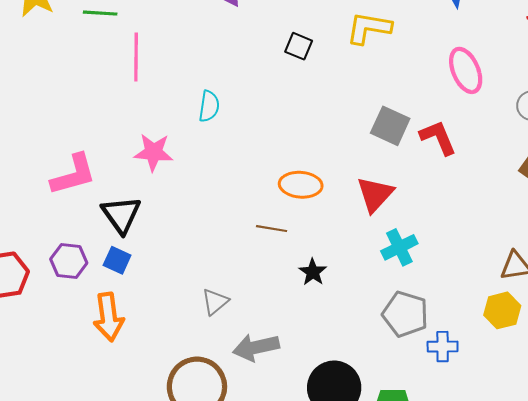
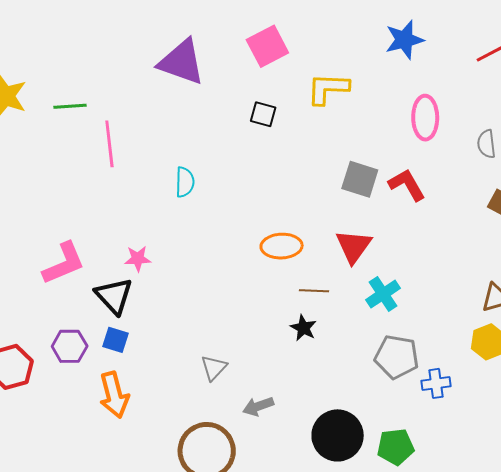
pink ellipse: (466, 70) -> (425, 118), turned 30
pink star: (153, 152) -> (138, 259), moved, size x0.7
brown line: (272, 229) -> (314, 291), moved
gray arrow: (256, 347) -> (258, 406), size x0.7

